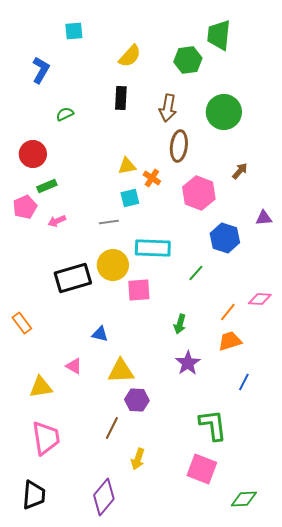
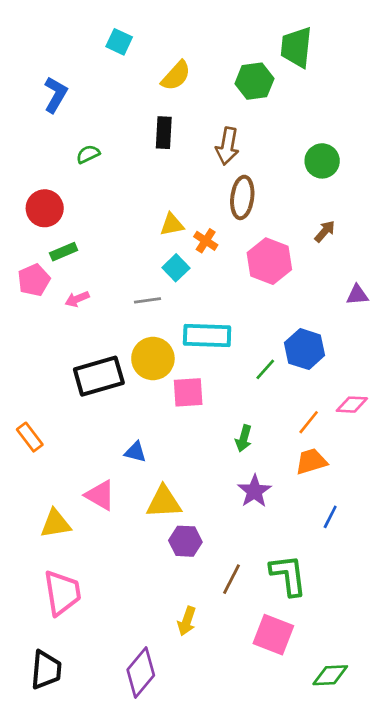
cyan square: (74, 31) -> (119, 42), moved, turned 30
green circle: (224, 112) -> (322, 161), moved, size x0.7
cyan square: (130, 198) -> (176, 268), turned -30
blue hexagon: (225, 238) -> (305, 349), moved
pink triangle: (74, 366) -> (100, 495), size x1.4
brown line: (112, 428) -> (231, 579), moved

